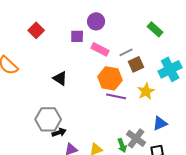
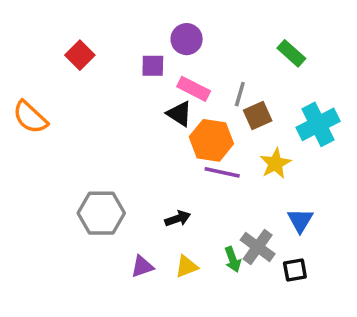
gray line: (126, 52) -> (240, 94), turned -48
black triangle: (60, 78) -> (179, 114), moved
blue triangle: (160, 123) -> (300, 220), turned -35
black arrow: (59, 132) -> (178, 219), moved

